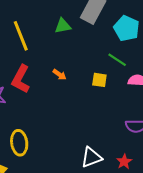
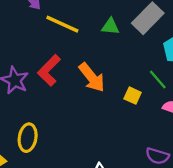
yellow line: (21, 36) -> (62, 24), turned -60
orange arrow: (59, 75) -> (92, 77), size x2.0

